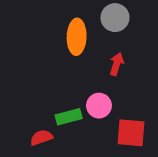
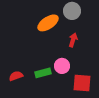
orange ellipse: (77, 37) -> (48, 23), turned 55
red semicircle: (41, 138) -> (16, 76), moved

